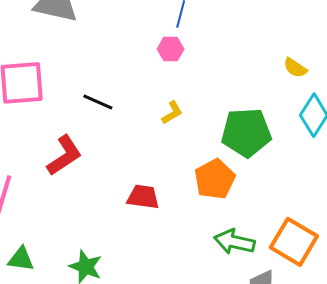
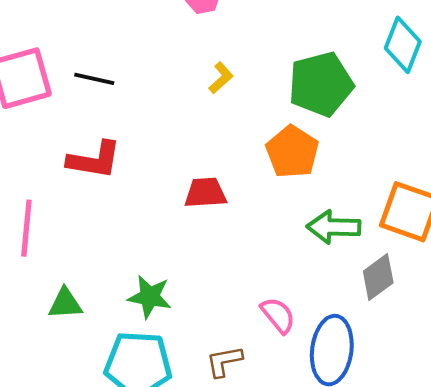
black line: (98, 102) -> (94, 79), moved
red L-shape: (64, 155) -> (94, 160), turned 54

